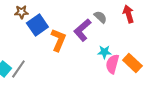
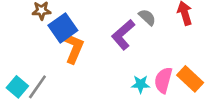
orange L-shape: (58, 40) -> (74, 48), moved
cyan star: (104, 52) -> (141, 84), moved

